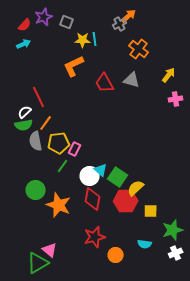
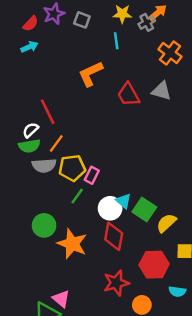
yellow star: (83, 40) -> (122, 14), moved
gray semicircle: (36, 141) -> (44, 165), turned -84
red hexagon: (126, 201) -> (154, 265), moved

